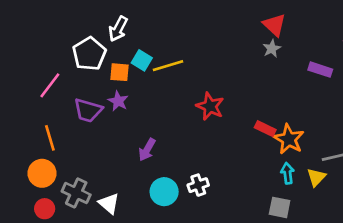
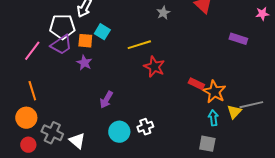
gray star: (272, 49) -> (163, 13), moved
white pentagon: (89, 54) -> (62, 27), turned 30
yellow line: (168, 66) -> (139, 45), moved
purple trapezoid: (88, 110) -> (61, 45), moved, turned -50
yellow triangle: (316, 177) -> (234, 112), moved

